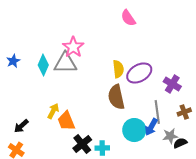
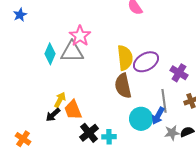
blue star: (13, 61) -> (20, 15), moved
yellow semicircle: (118, 69) -> (125, 58), size x1.4
black arrow: (21, 126) -> (53, 115), moved
gray star: (170, 136) -> (172, 133), moved

